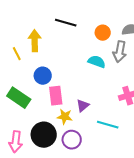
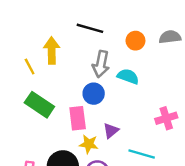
gray arrow: (120, 52) -> (101, 64), moved
blue circle: (43, 76) -> (94, 94), moved
green rectangle: (19, 98) -> (39, 105), moved

